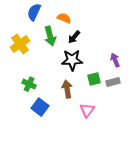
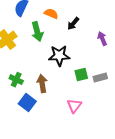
black arrow: (74, 37) -> (73, 24), moved
purple arrow: (115, 60) -> (102, 39), moved
brown arrow: (67, 89) -> (42, 84), moved

